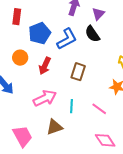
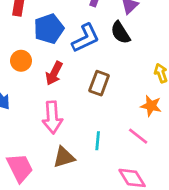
pink arrow: (45, 98) -> (52, 117), turned 110
cyan line: (71, 106) -> (98, 141), moved
pink line: (99, 109) -> (138, 136), moved

